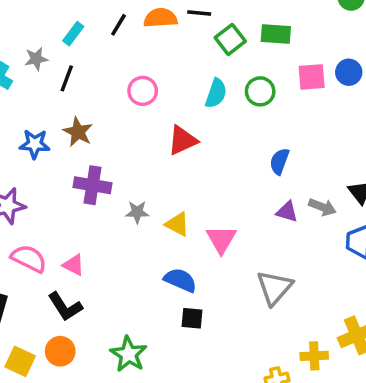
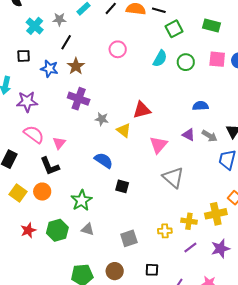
green rectangle: (276, 34) -> (212, 26), moved
black line: (67, 78) -> (66, 42), moved
red triangle: (182, 140) -> (142, 110), moved
blue semicircle: (279, 161) -> (200, 106), moved, turned 56
pink triangle: (221, 239) -> (158, 145), moved
pink triangle: (74, 265) -> (59, 143), turned 32
blue semicircle: (180, 280) -> (104, 160), moved
gray triangle: (275, 288) -> (173, 177), turned -40

